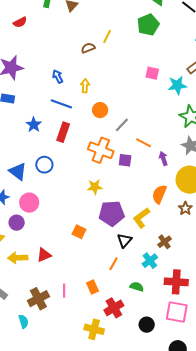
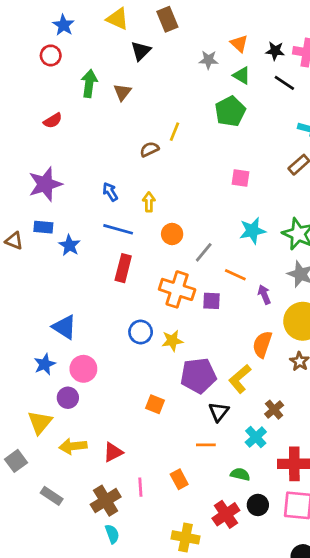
cyan star: (177, 85) -> (252, 231), moved
blue star: (34, 125) -> (69, 245), moved
blue circle: (44, 165) -> (141, 332), moved
red triangle: (44, 255) -> (113, 452), moved
orange line: (114, 264) -> (206, 445), turned 64
red cross: (114, 308) -> (226, 514), moved
cyan semicircle: (23, 321) -> (112, 534), moved
black circle: (147, 325) -> (258, 505), moved

